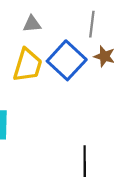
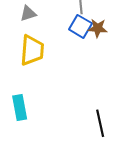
blue square: (67, 60) -> (80, 26), moved, size x0.7

